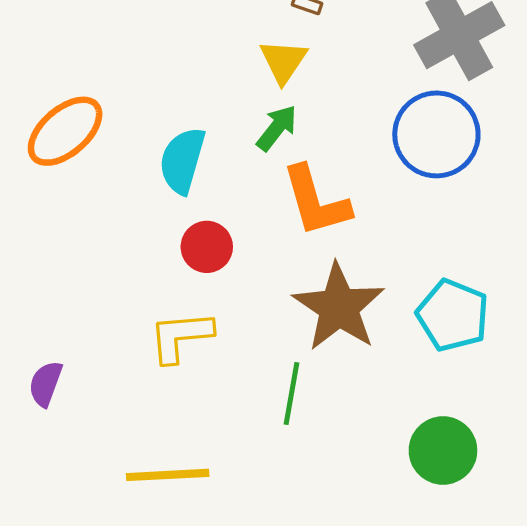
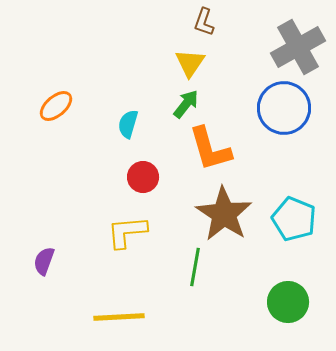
orange ellipse: (65, 131) -> (56, 106), size x0.7
cyan semicircle: (182, 161) -> (128, 124), size x0.7

